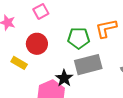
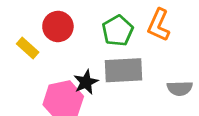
orange L-shape: (106, 28) -> (159, 25), turned -65
green pentagon: (79, 38) -> (118, 31), turned 30

